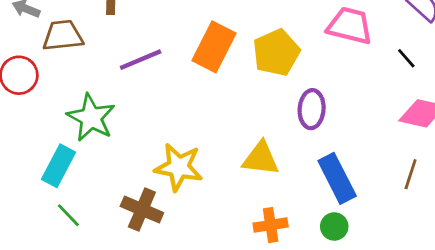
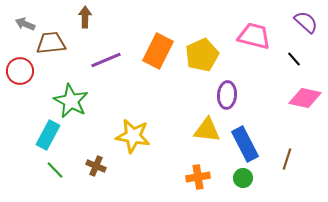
yellow triangle: (261, 159) -> (207, 130), moved
brown line: (411, 174) -> (287, 159), moved
brown cross: (142, 210) -> (96, 166), moved, size x0.7

